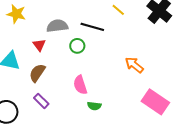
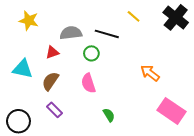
red triangle: (39, 45) -> (52, 52), turned 48
pink semicircle: (80, 85) -> (88, 83), moved
green semicircle: (94, 106) -> (109, 115), turned -128

